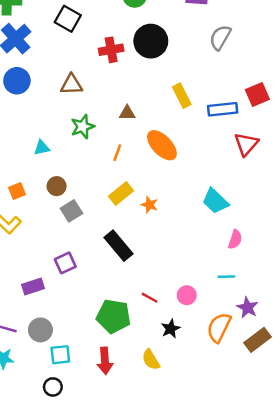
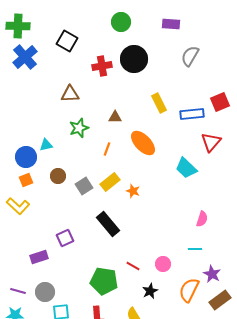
blue circle: (17, 81) -> (26, 157), moved
cyan trapezoid: (215, 201) -> (186, 168), moved
gray square: (71, 211) -> (84, 186), moved

